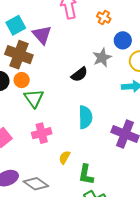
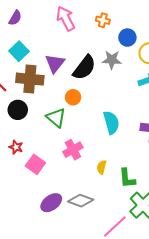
purple triangle: (42, 35) -> (55, 63), moved, turned 35
gray star: (102, 58) -> (112, 60), turned -30
black semicircle: (79, 74) -> (84, 68), moved, size x1.5
orange circle: (22, 80) -> (73, 97), moved

